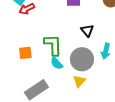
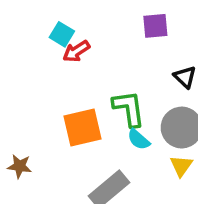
orange square: (25, 53) -> (83, 128), size x1.6

